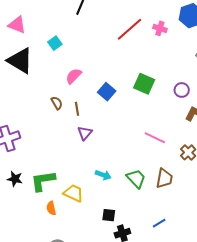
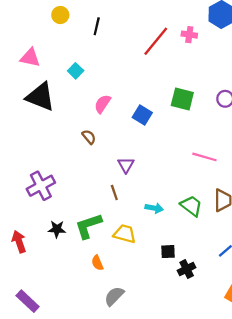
brown line: (77, 109) -> (114, 192), moved
orange semicircle: (51, 208) -> (97, 263), moved

